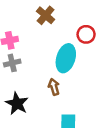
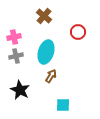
cyan ellipse: (66, 58) -> (46, 52), moved
brown arrow: (54, 87) -> (51, 76), turned 48

